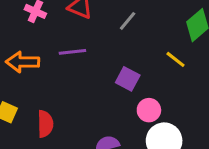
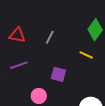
pink circle: (149, 110) -> (39, 96), moved

